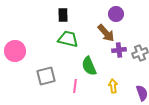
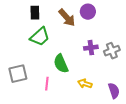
brown arrow: (106, 33) -> (67, 18), moved
green trapezoid: (68, 39) -> (40, 37), turned 125
yellow arrow: (113, 86) -> (85, 84), turned -64

